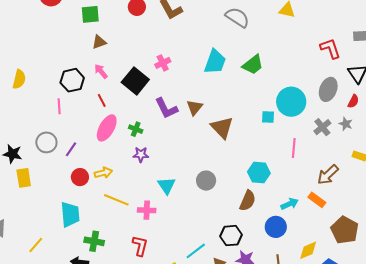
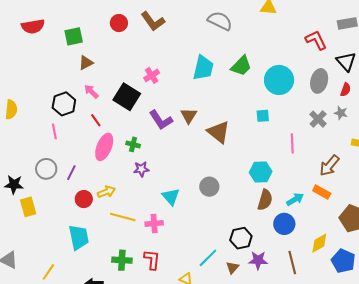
cyan circle: (291, 102) -> (279, 80), moved
brown semicircle: (248, 201) -> (265, 200), moved
green cross: (94, 241) -> (122, 260), moved

